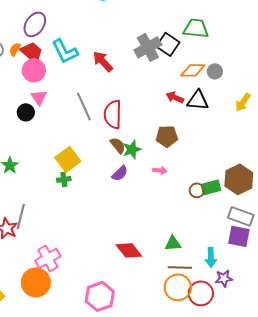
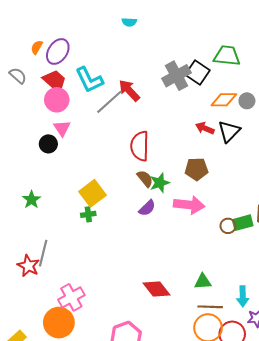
orange semicircle: (15, 49) -> (37, 47), moved
black triangle: (198, 100) -> (229, 131), turned -50
gray line: (84, 106) -> (109, 102), moved, turned 72
pink arrow: (160, 170) -> (189, 205), size x2.0

